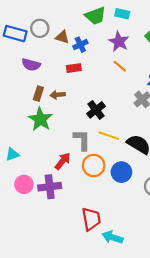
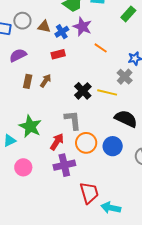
purple star: (119, 42) -> (82, 27), moved
purple semicircle: (31, 65) -> (18, 55), turned 144
brown arrow: (58, 95) -> (46, 81), turned 136
green star: (40, 119) -> (30, 126), moved
yellow line: (109, 136) -> (107, 92), moved
purple cross: (50, 187) -> (64, 165), moved

